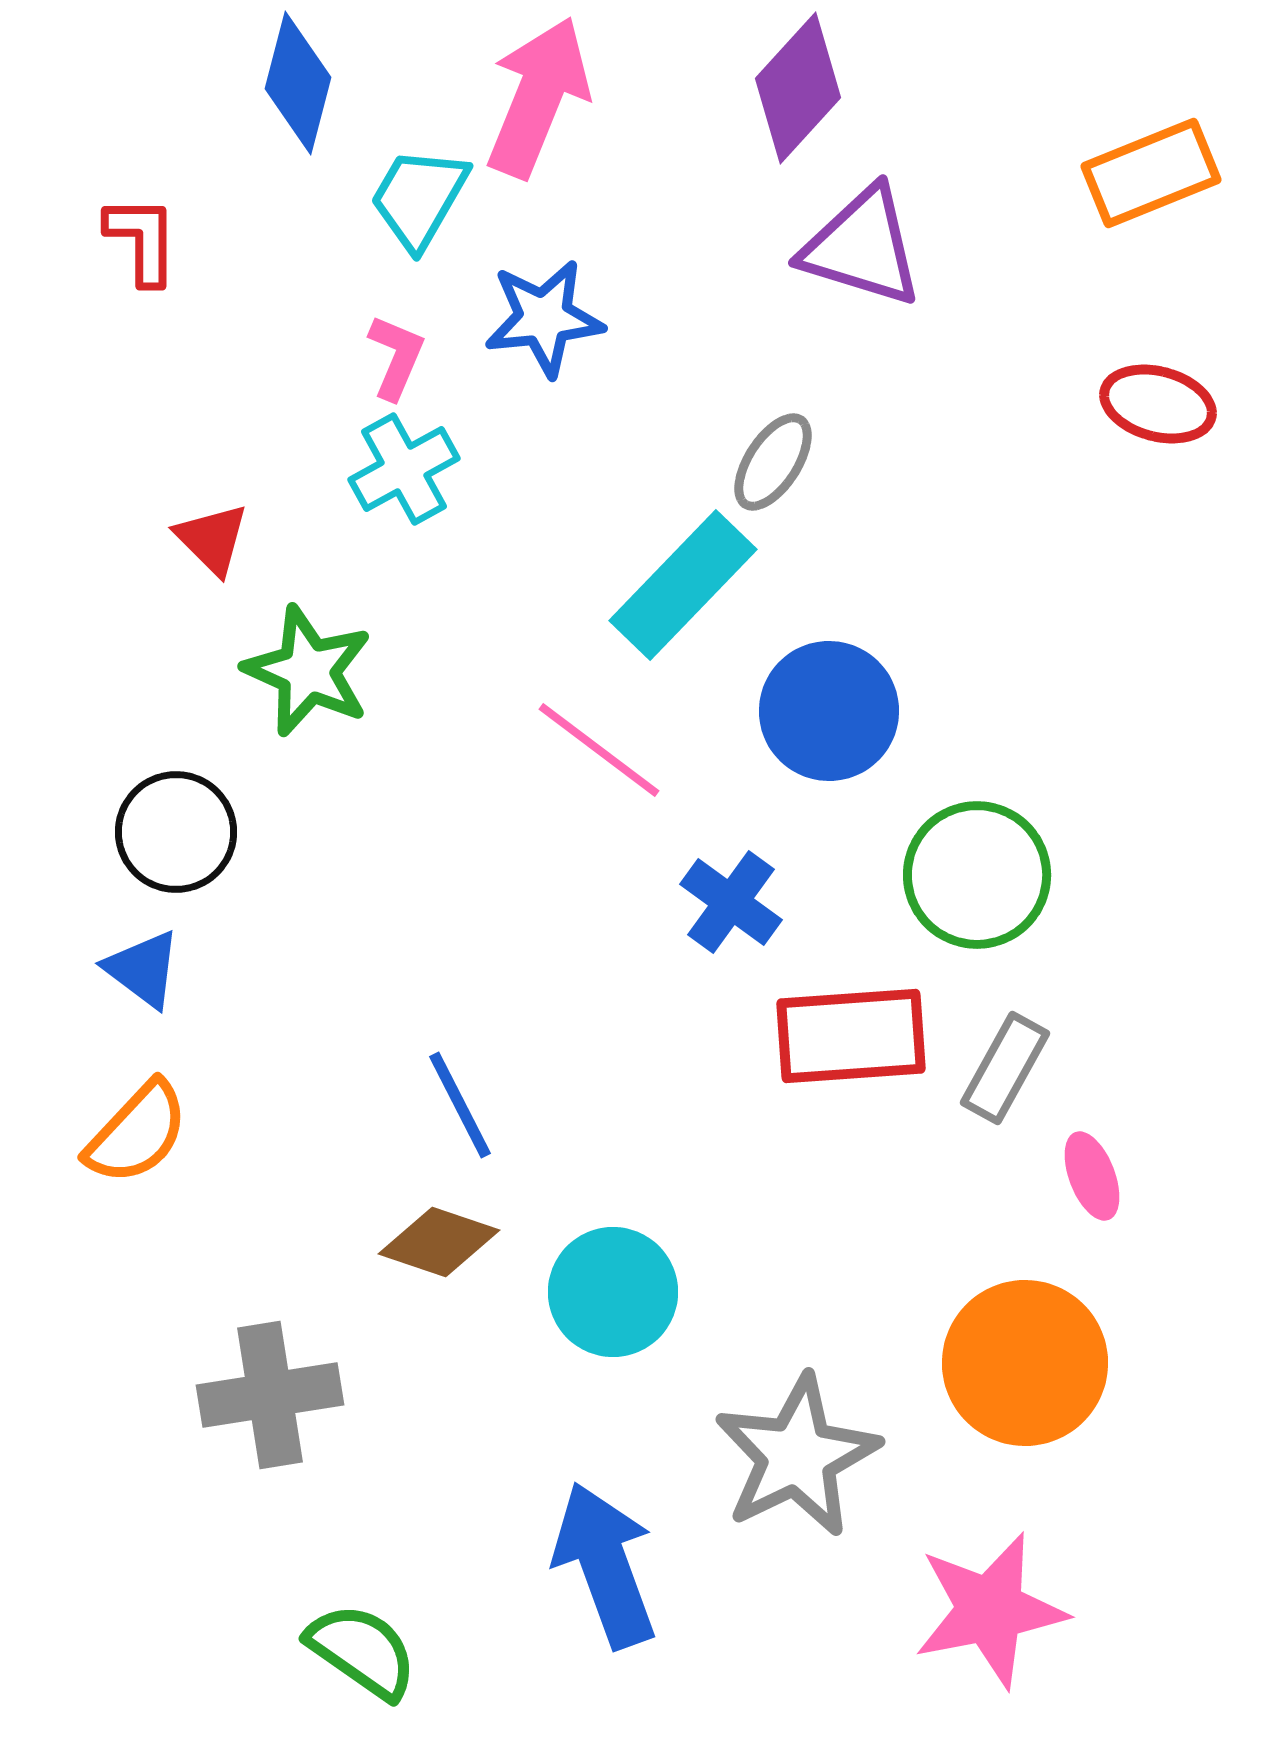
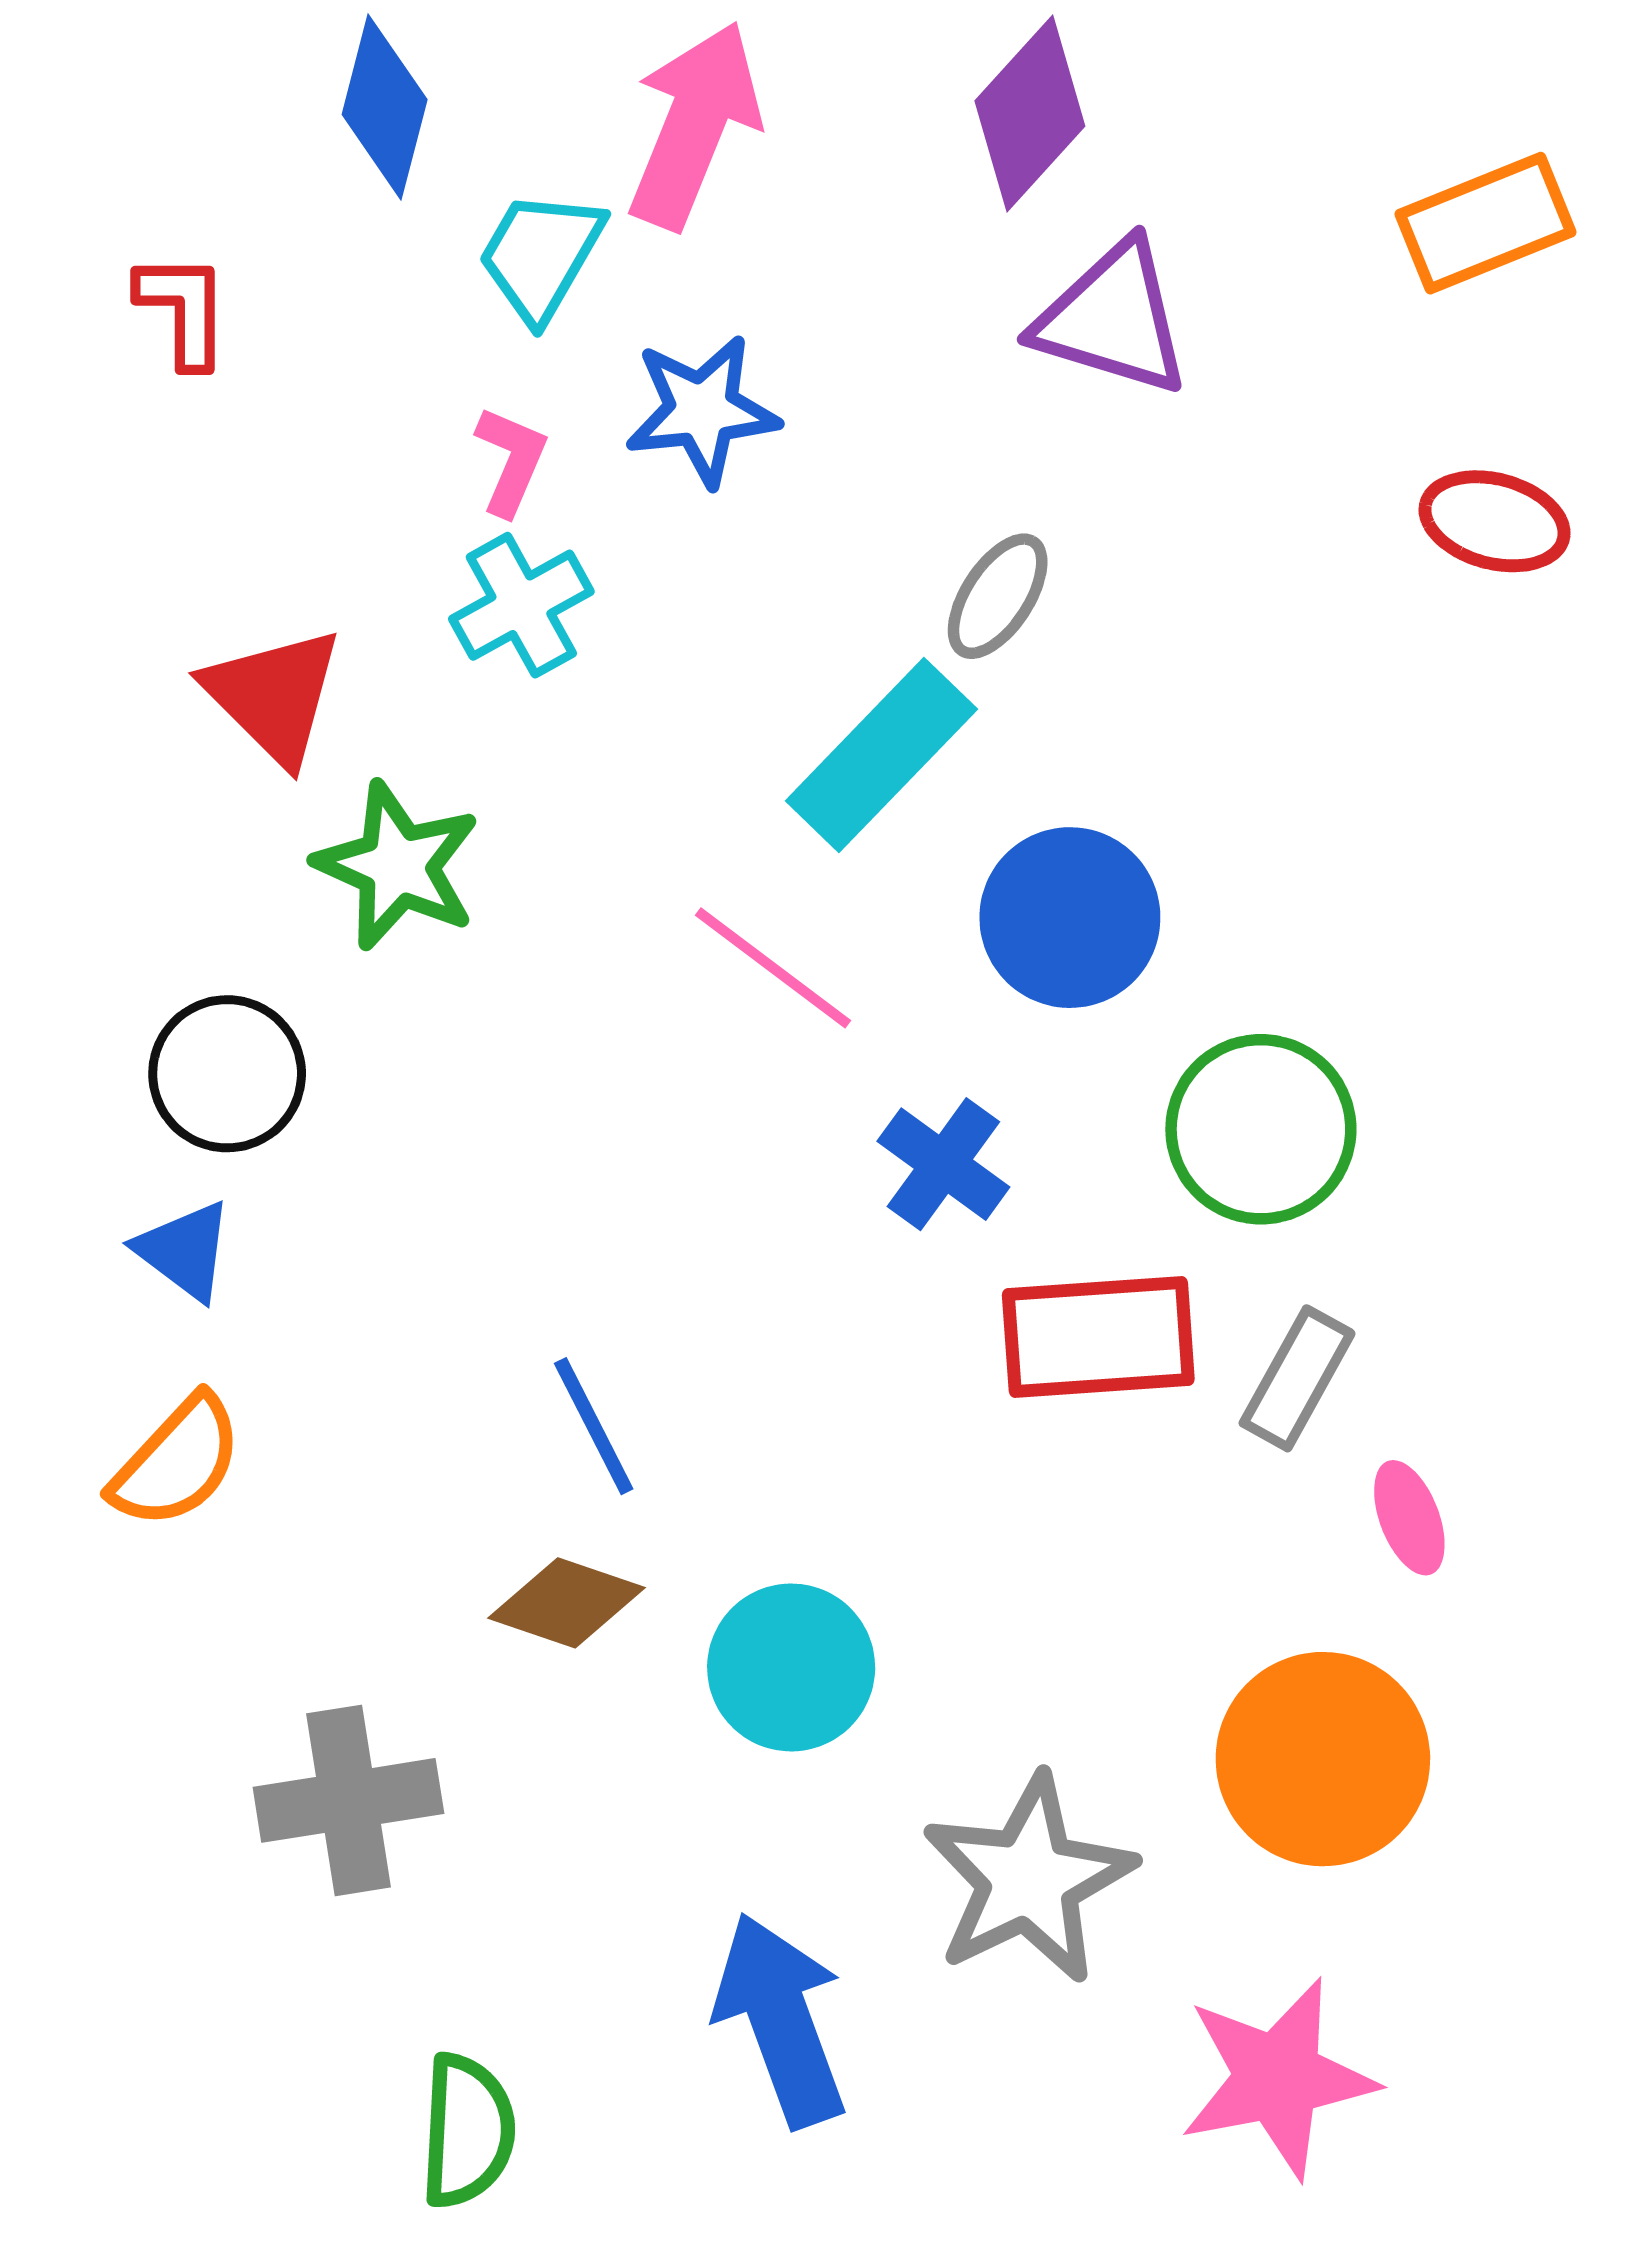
red triangle: (212, 539) -> (274, 696), size x1.5
green semicircle: (362, 1651) -> (467, 2131), turned 58

